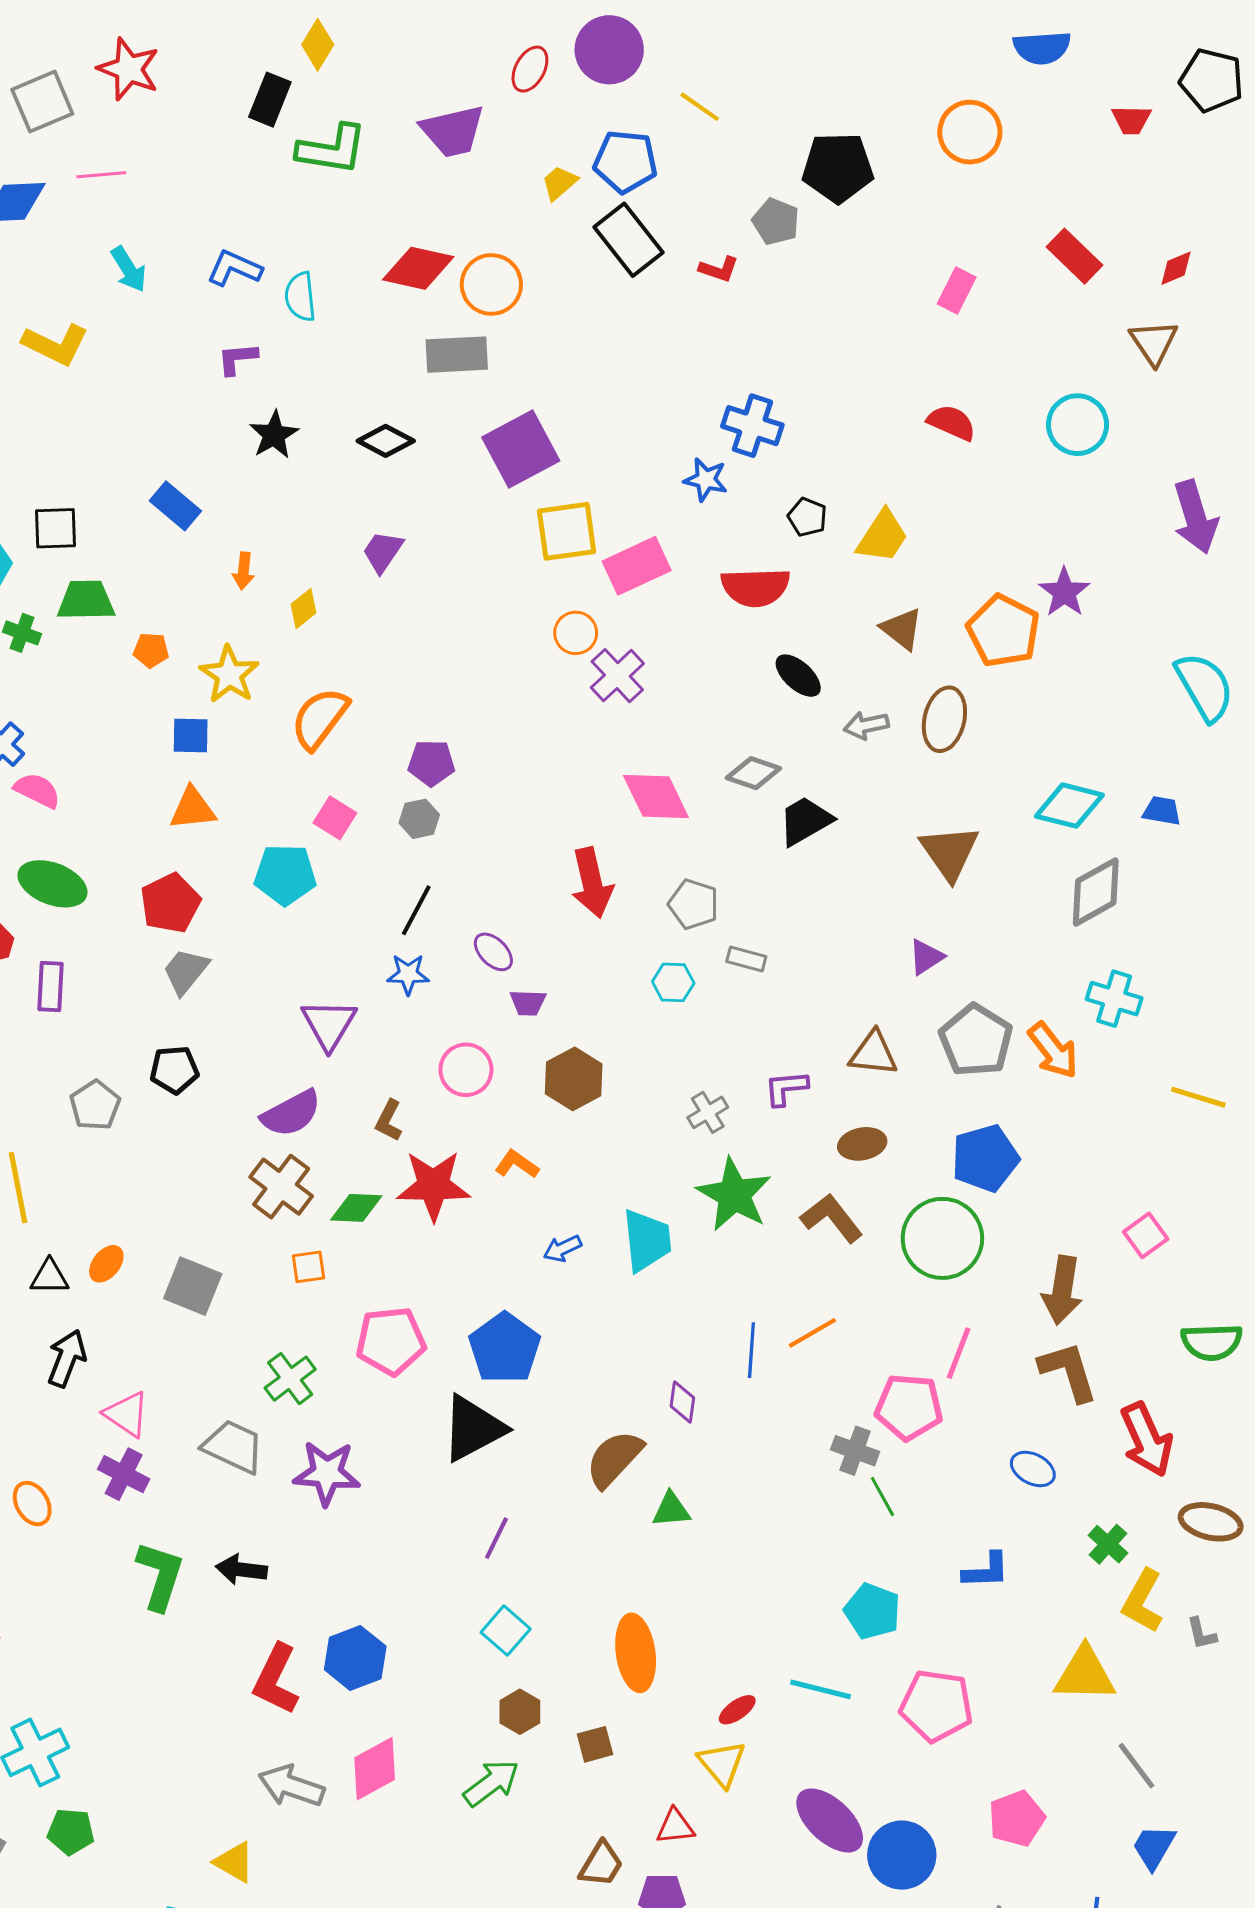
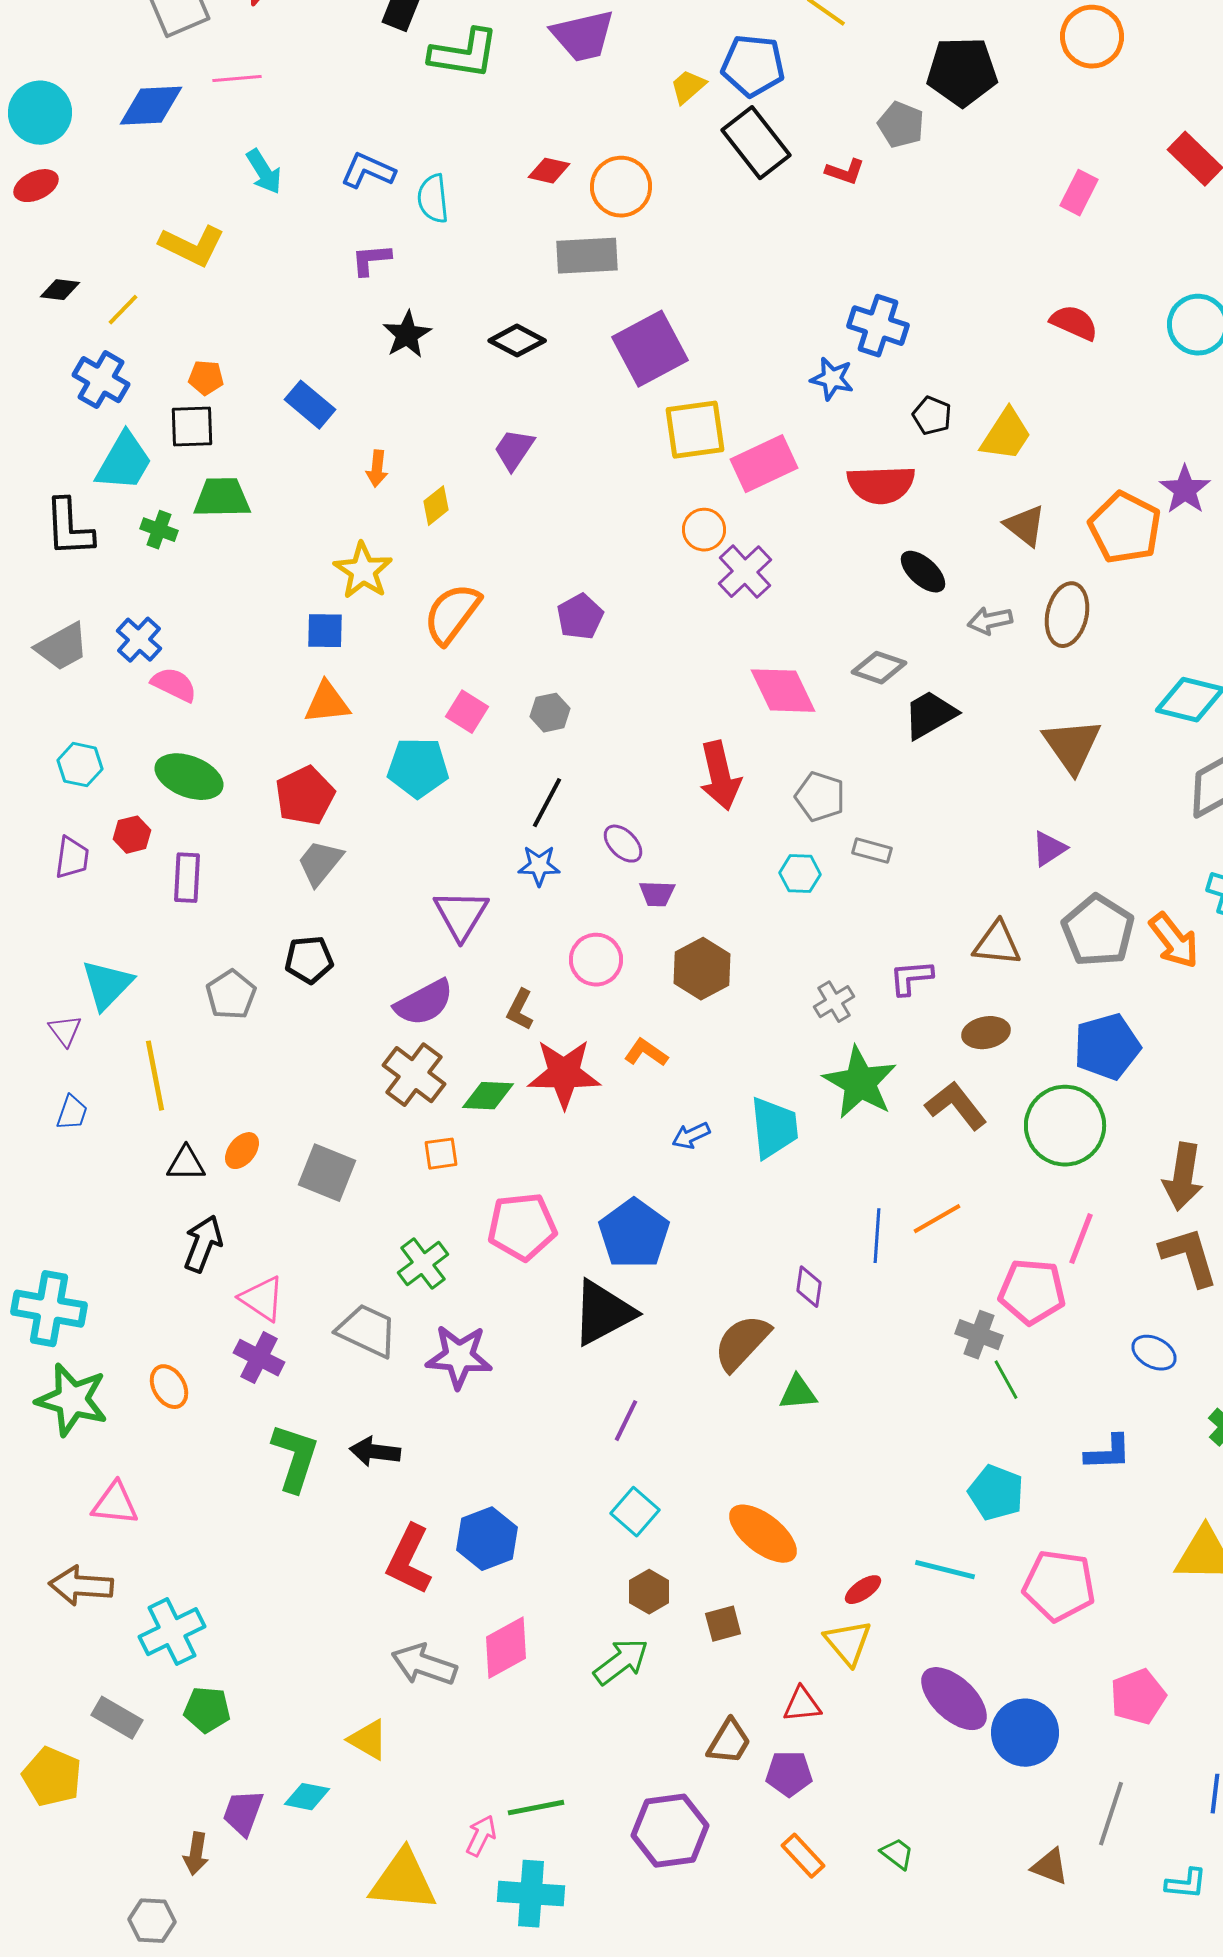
red diamond: (418, 268) -> (549, 171), size x0.6
orange pentagon: (151, 650) -> (206, 378), moved
purple pentagon: (431, 763) -> (580, 617), moved, turned -30
orange ellipse: (636, 1653) -> (763, 1534), turned -44

